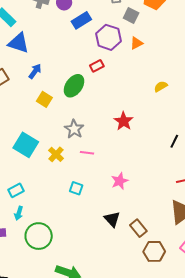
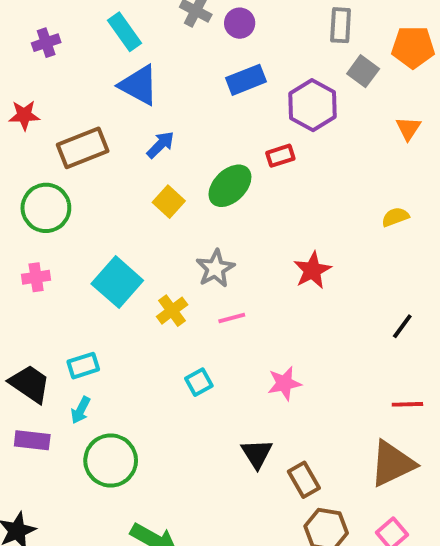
blue rectangle: (81, 20) -> (246, 80), moved
orange triangle: (136, 43) -> (408, 128), moved, turned -40
pink line: (87, 153) -> (232, 318), turned -32
cyan square: (76, 188) -> (199, 382), turned 32

